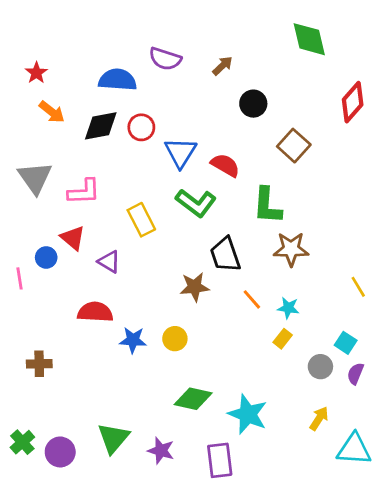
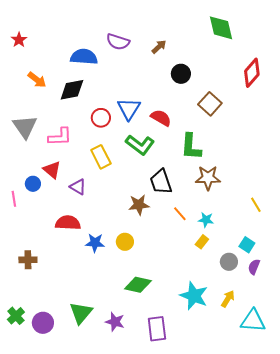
red star: (36, 73) -> (19, 40), moved
red circle: (141, 127) -> (101, 118), moved
cyan star: (248, 414) -> (194, 296), moved

